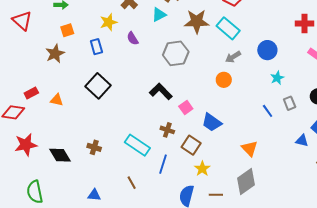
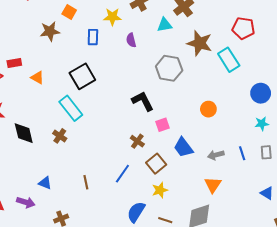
orange square: (67, 30) -> (69, 12), turned 32
gray arrow: (233, 57) -> (216, 155), moved
cyan rectangle: (137, 145) -> (71, 108), moved

